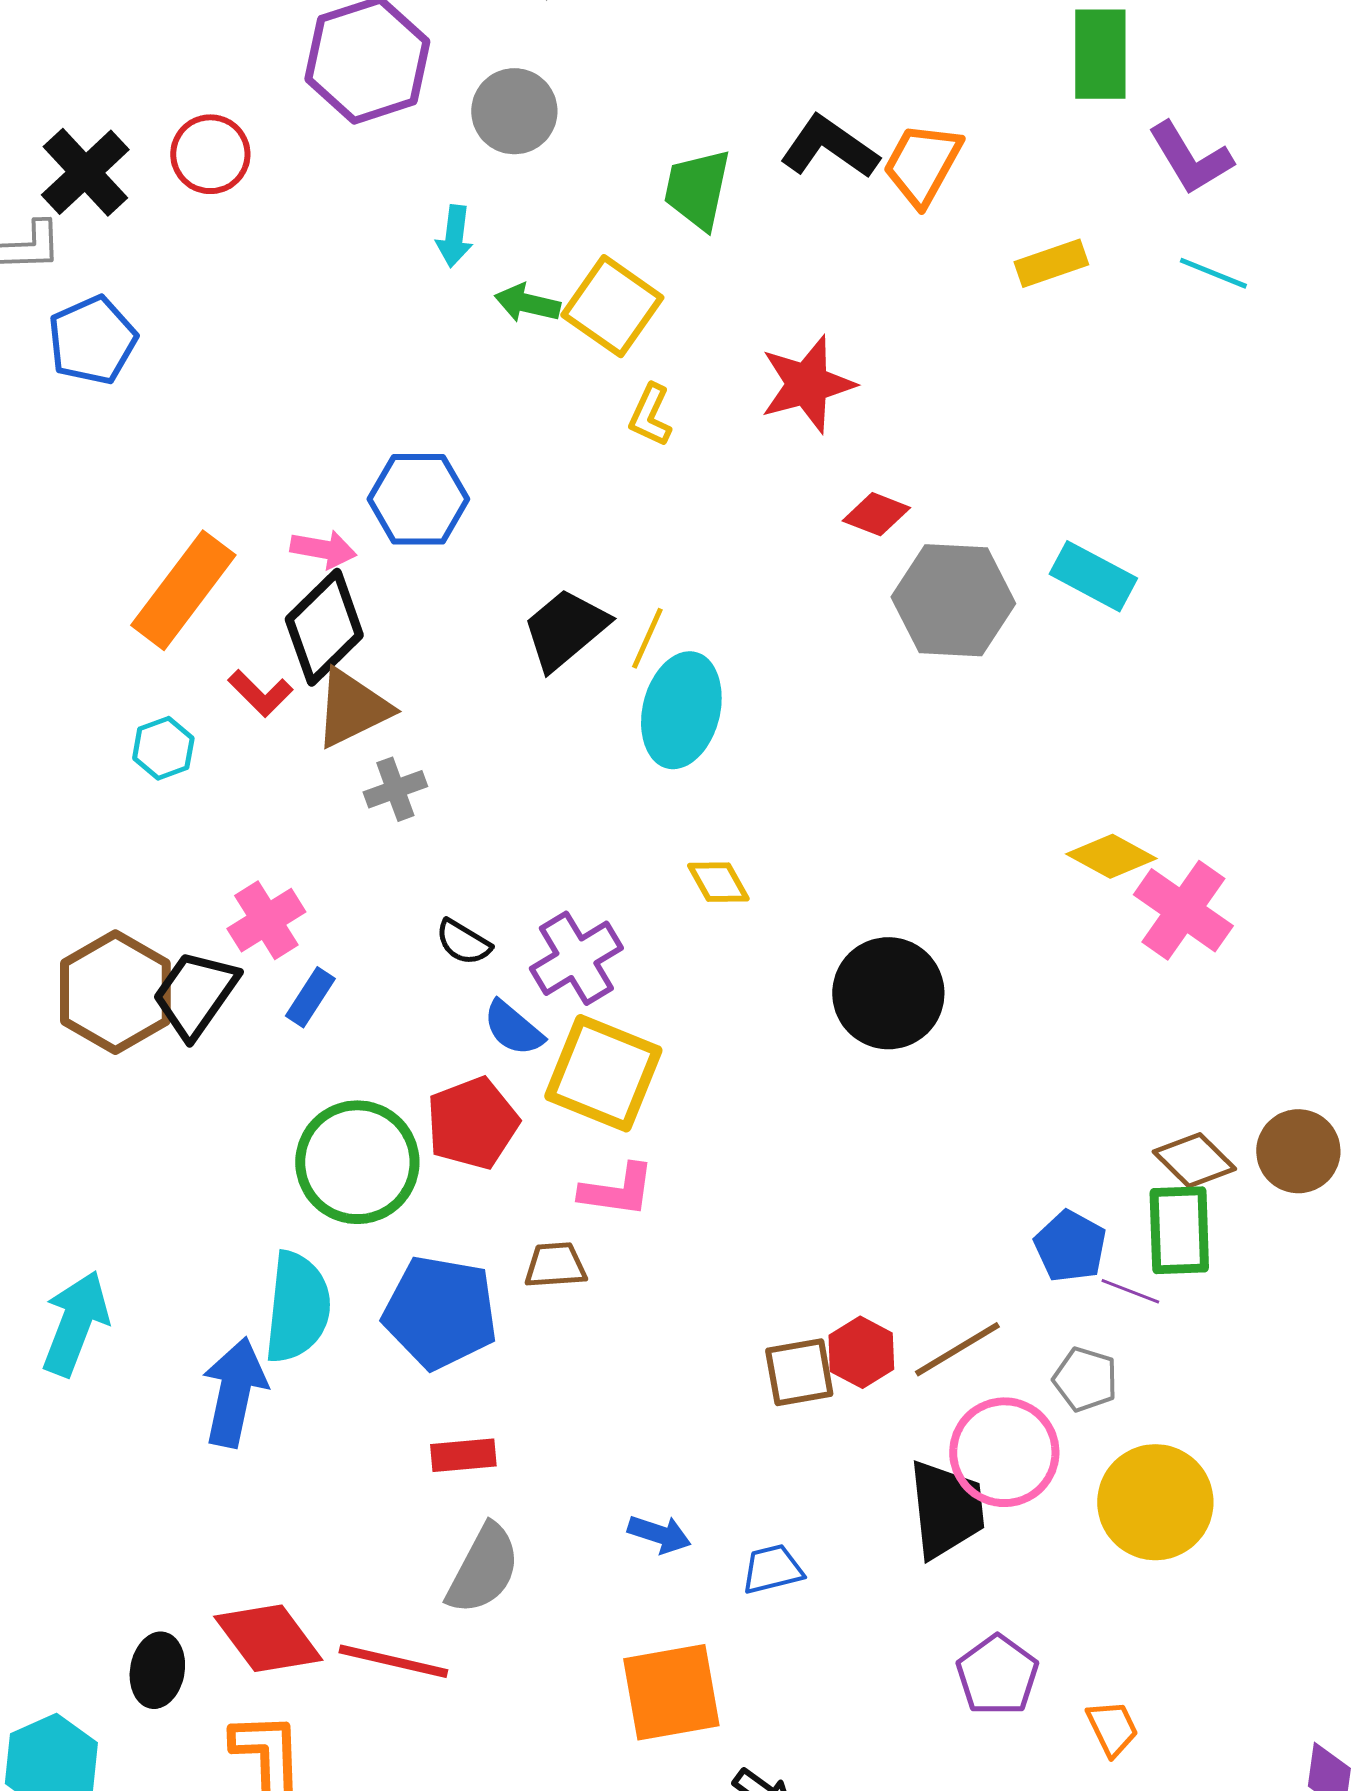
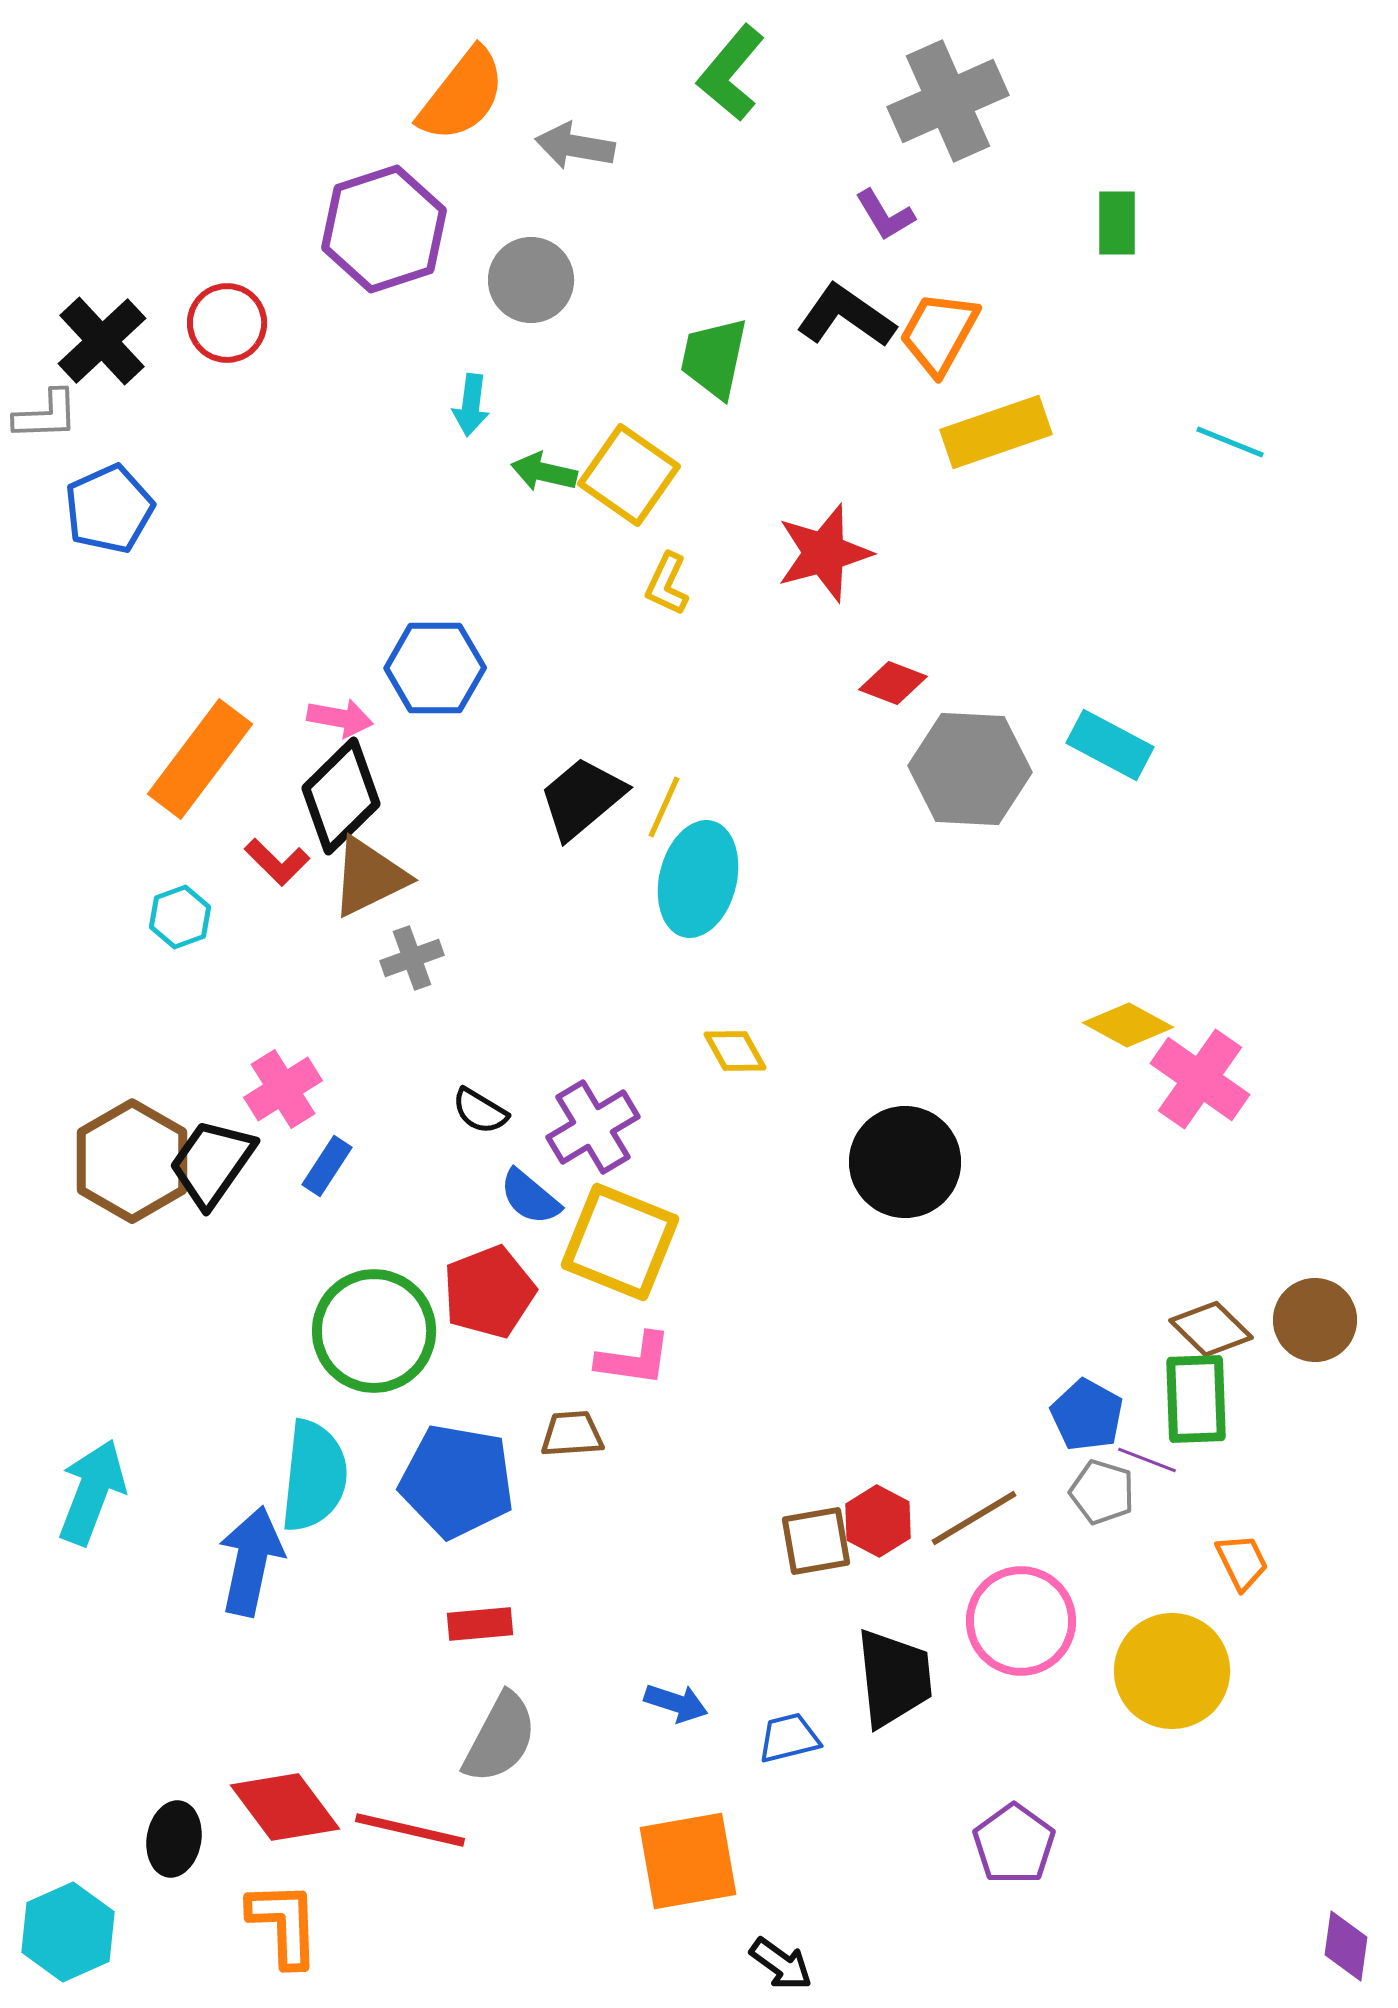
green rectangle: (1100, 54) -> (1117, 223), size x0.7
purple L-shape: (1190, 158) -> (885, 215), moved, size x0.7
yellow rectangle: (1051, 263) -> (996, 432), moved, size x1.5
gray pentagon: (1085, 1379) -> (1102, 1492), moved
black trapezoid: (946, 1509) -> (894, 1678), moved
orange trapezoid: (1112, 1728) -> (1242, 1562), moved

